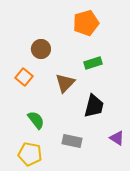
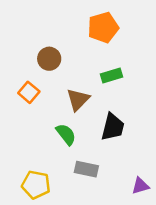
green semicircle: (36, 120) -> (66, 134), moved
purple triangle: (117, 138) -> (140, 186), moved, turned -49

